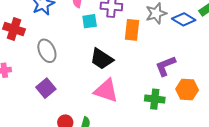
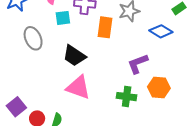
blue diamond: (184, 19) -> (161, 31), moved
gray ellipse: (47, 51) -> (33, 38), moved
purple square: (46, 88) -> (16, 107), moved

